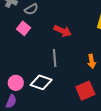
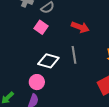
white diamond: (41, 82) -> (48, 61), moved

